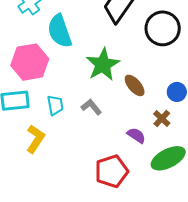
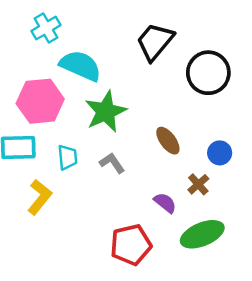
cyan semicircle: (60, 31) -> (80, 66), turned 128
green star: (103, 65) -> (106, 112), moved

